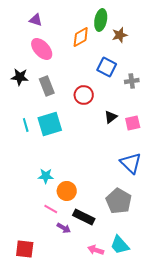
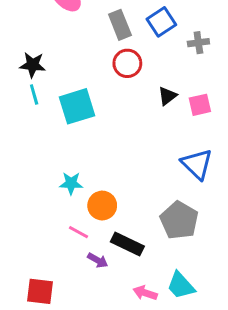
blue square: (107, 67) -> (161, 22), turned 30
black star: (20, 77) -> (33, 65), moved
gray rectangle: (47, 86) -> (120, 25), moved
cyan line: (26, 125) -> (34, 94), moved

